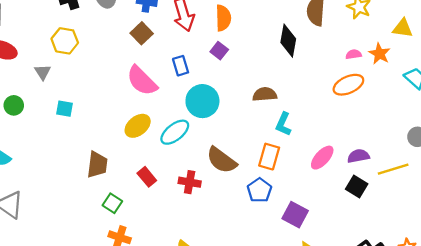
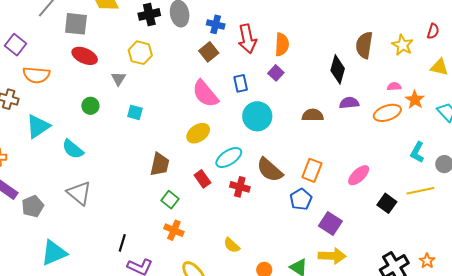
orange star: (380, 54) -> (415, 100), moved
cyan L-shape: (283, 124) -> (417, 152), moved
cyan ellipse: (175, 132) -> (229, 158), moved
purple semicircle: (358, 156) -> (349, 103), moved

